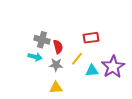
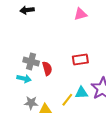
yellow line: (77, 59) -> (67, 100), moved
gray star: (56, 65) -> (31, 103), moved

